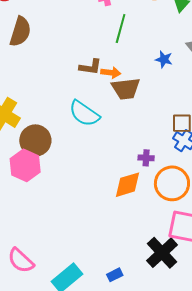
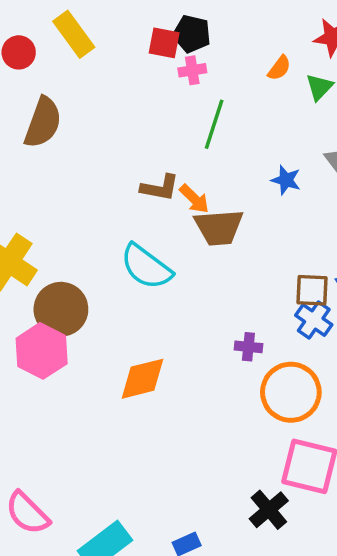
orange arrow: (111, 73) -> (194, 199), turned 36
orange diamond: (127, 185) -> (142, 379), moved
black cross: (162, 253) -> (269, 510), size x0.7

